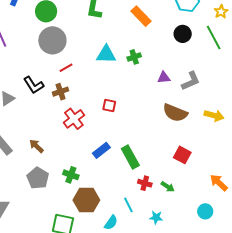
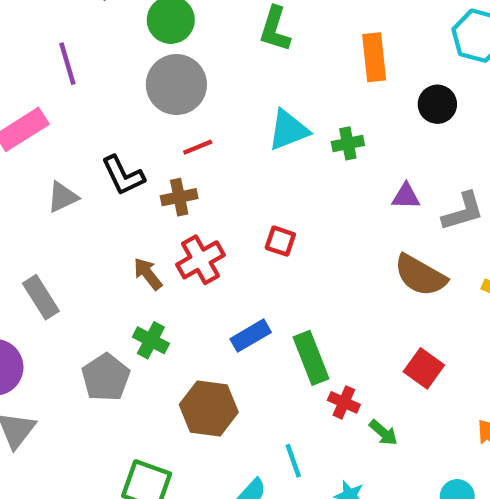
orange rectangle: (141, 16) -> (374, 57), turned 30
black circle: (183, 34) -> (437, 104), moved
cyan triangle: (106, 54) -> (288, 130), turned -30
brown arrow: (36, 146) -> (148, 274), moved
green cross: (71, 175) -> (151, 340), moved
red cross: (145, 183) -> (344, 402), moved
brown hexagon: (86, 200) -> (209, 408), moved

